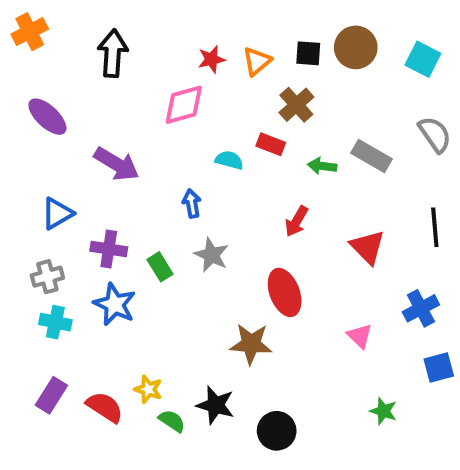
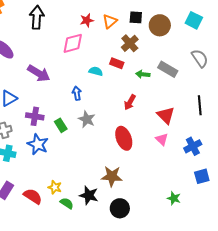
brown circle: (356, 47) -> (160, 25), moved
pink triangle: (360, 336) -> (162, 139), moved
brown star: (251, 344) -> (112, 176), moved

